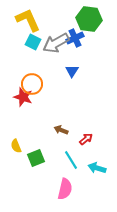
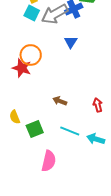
red arrow: (86, 139) -> (98, 105), moved, turned -64
cyan line: (71, 160) -> (70, 131), turned -36
pink semicircle: (65, 189) -> (49, 161), moved

